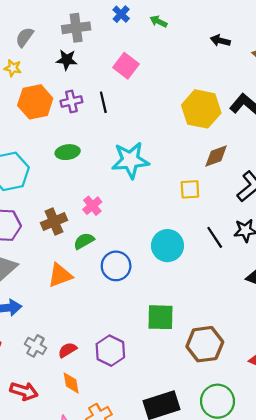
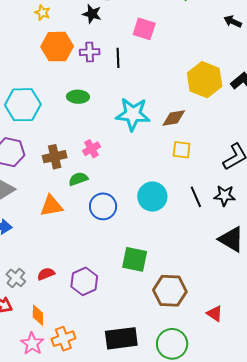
pink square: (126, 66) -> (144, 29), turned -30
brown diamond: (216, 156) -> (174, 118), moved
gray cross: (36, 346) -> (16, 278), moved
orange diamond: (71, 383) -> (38, 315), moved

